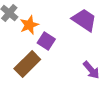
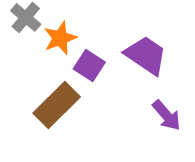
purple trapezoid: (84, 20) -> (146, 55), moved

